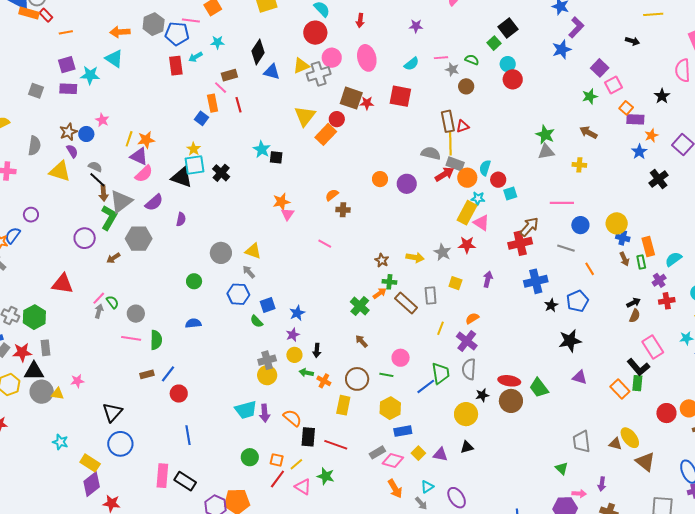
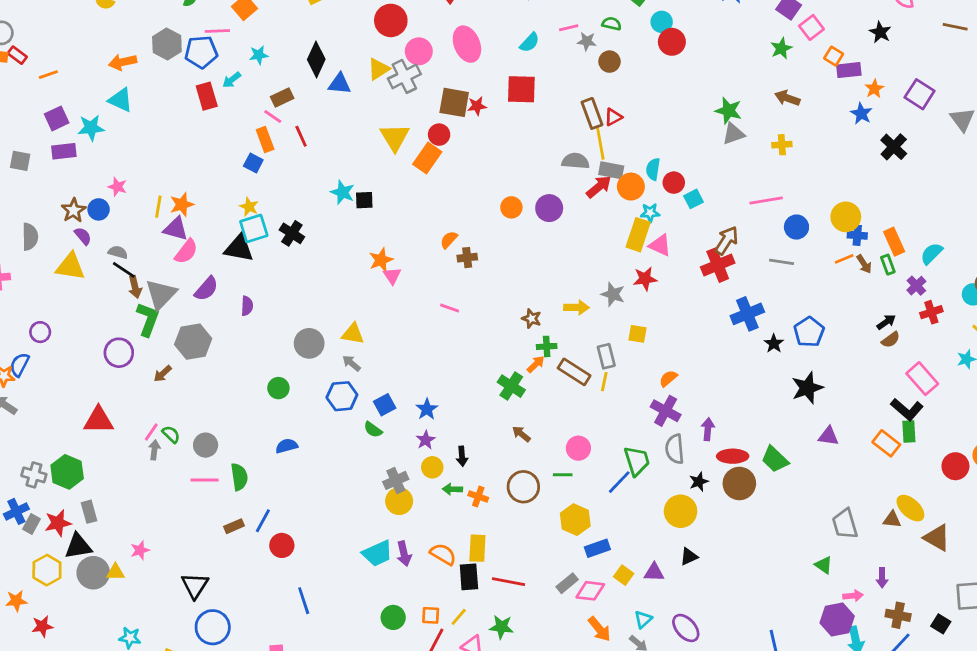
orange line: (590, 269) -> (844, 259), moved, turned -72
purple arrow: (488, 279) -> (708, 429), moved
brown semicircle: (635, 316) -> (891, 340), turned 40
yellow line: (440, 328) -> (604, 382), moved
yellow rectangle: (343, 405) -> (477, 548), moved

